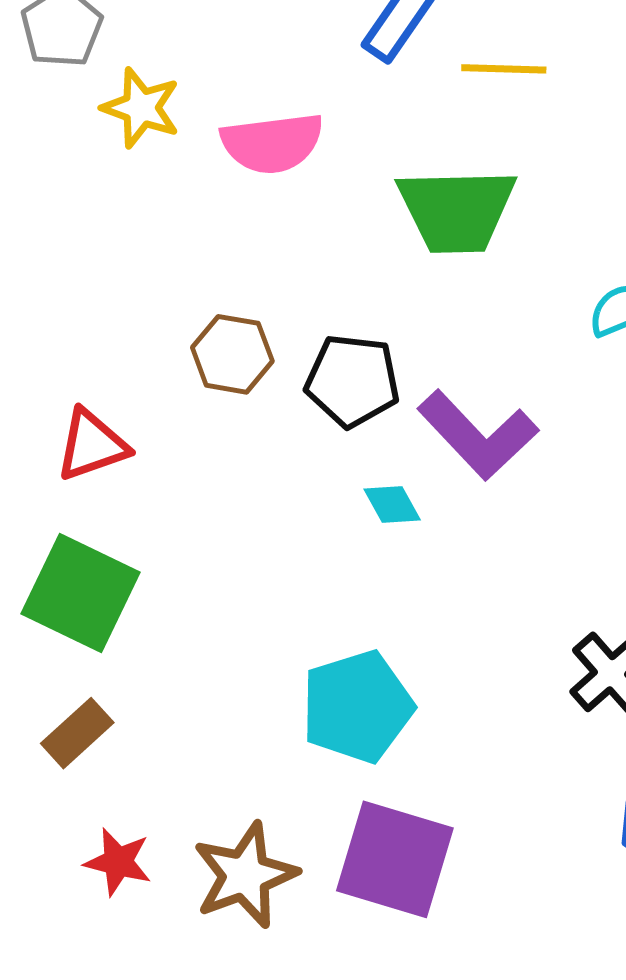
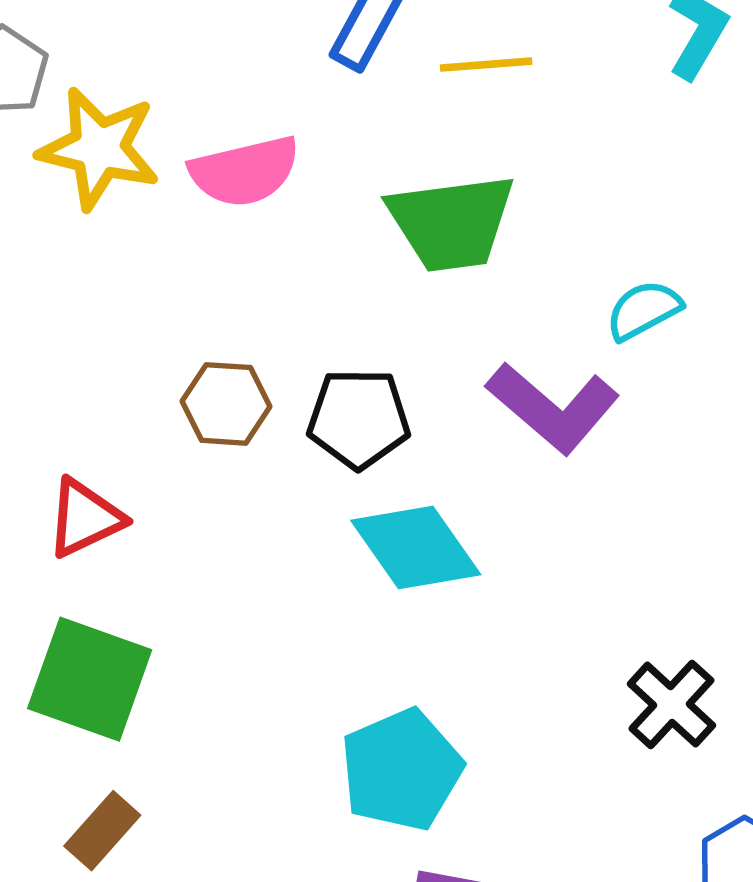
yellow star: (141, 108) -> (99, 148), size x1.4
purple L-shape: (478, 435) -> (553, 408), moved
cyan diamond: (392, 504) -> (416, 548), size x2.0

